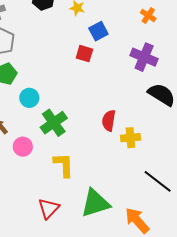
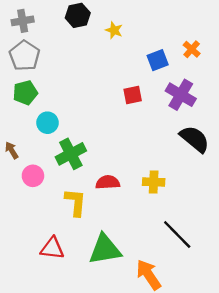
blue square: (98, 31) -> (158, 60), moved
red square: (84, 54) -> (133, 95), moved, turned -36
red semicircle: (109, 121) -> (108, 182), moved, turned 70
red triangle: (49, 209) -> (52, 248), turned 45

